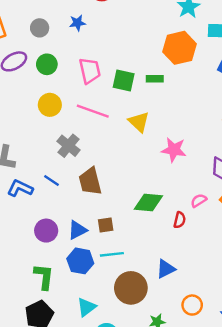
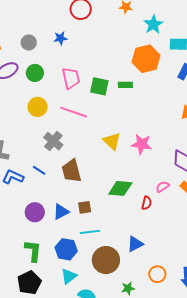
yellow triangle: (139, 122) -> (112, 141), moved
blue hexagon: (80, 261) -> (66, 249), moved

